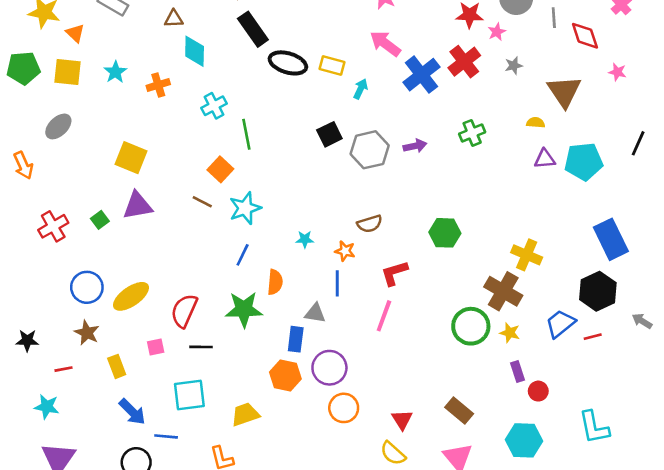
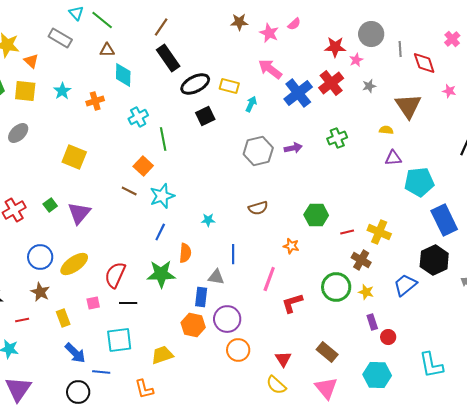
black ellipse: (288, 63) -> (195, 84), turned -44
black square: (329, 134) -> (205, 116), moved
cyan pentagon: (584, 161) -> (419, 182), moved
purple triangle: (137, 206) -> (79, 213), moved, turned -40
orange star: (345, 251) -> (291, 246), moved
red L-shape: (394, 273) -> (292, 303), moved
brown cross: (503, 291) -> (361, 260), size x0.7
red line: (593, 337) -> (347, 232), moved

